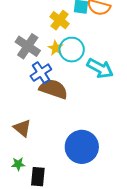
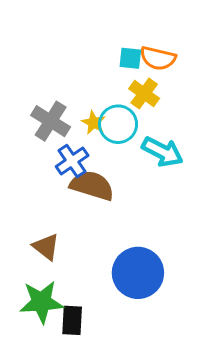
yellow cross: (60, 20) -> (144, 94), moved
green star: (18, 164) -> (41, 302), size x2.0

